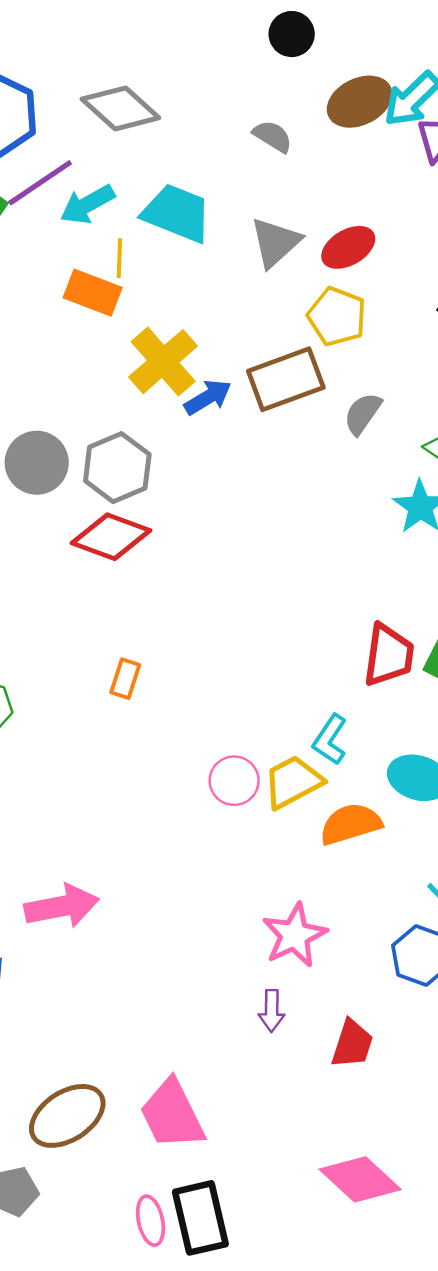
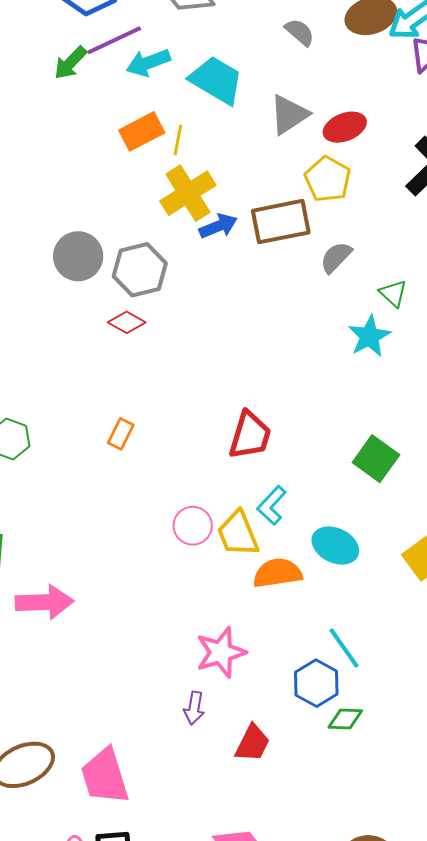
yellow line: (119, 258) -> (178, 140), moved
orange rectangle: (93, 293) -> (142, 131), turned -57
red diamond: (111, 537) -> (127, 322), size x0.6
red trapezoid: (389, 655) -> (250, 435), moved
yellow trapezoid: (293, 782) -> (238, 534), turned -93

